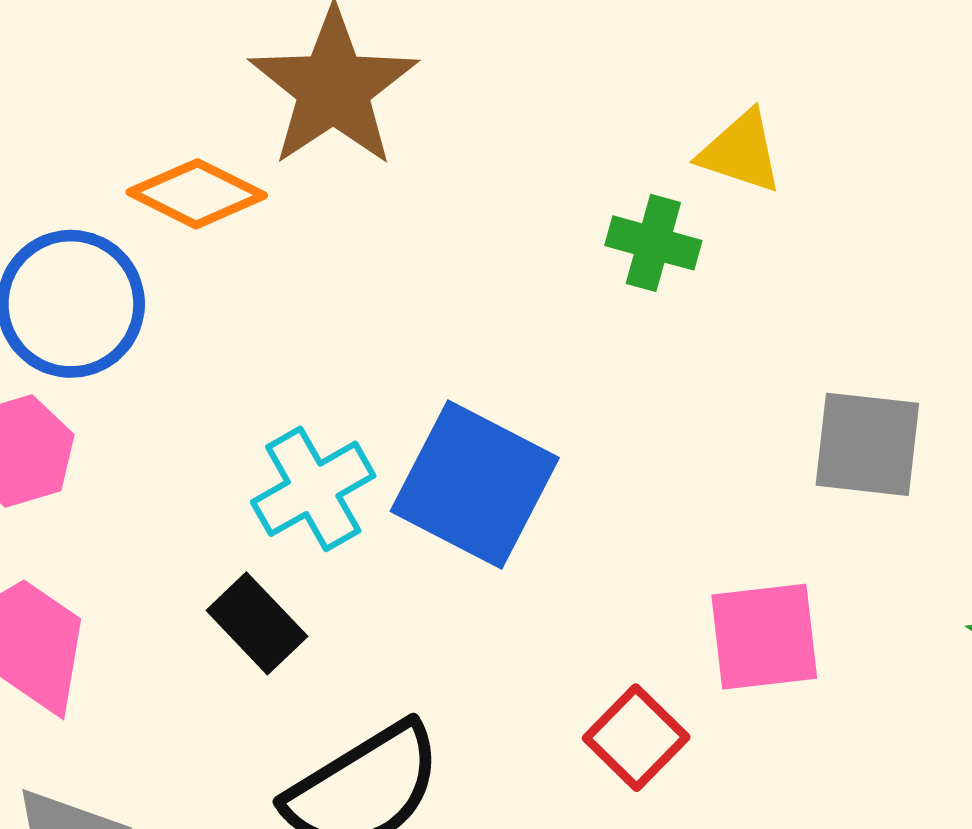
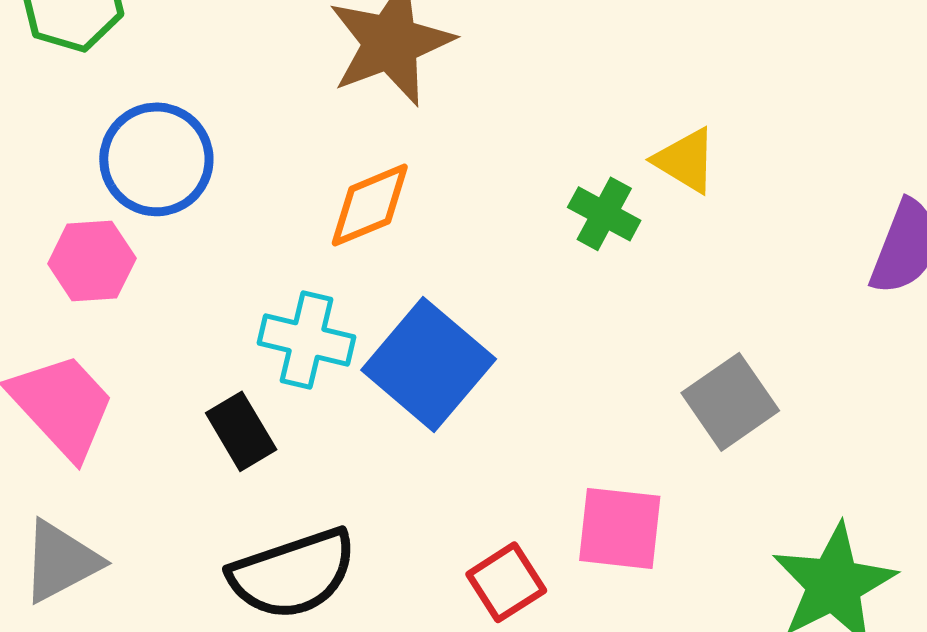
orange diamond: (197, 194) -> (370, 205), moved, turned -62
gray square: (867, 444) -> (730, 402), turned 36
cyan cross: (313, 489) -> (307, 340), turned 30

